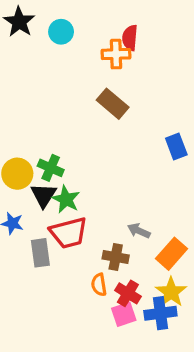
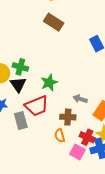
green star: (66, 199) -> (49, 83), moved, turned 30
red cross: (128, 293) -> (87, 137), moved
pink square: (124, 314) -> (77, 152), turned -35

